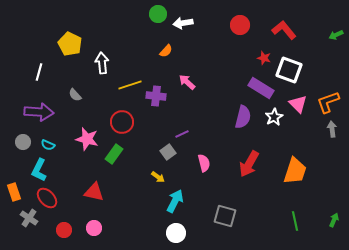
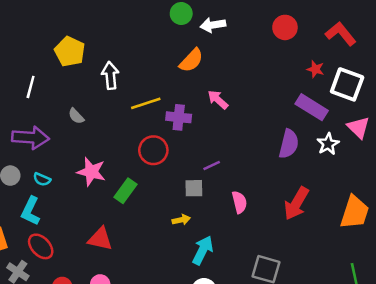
orange semicircle: (166, 51) -> (191, 60), size x1.5
red circle: (122, 122) -> (153, 150), moved
gray square: (168, 152) -> (194, 188), turned 35
yellow arrow: (158, 177) -> (181, 220), turned -48

